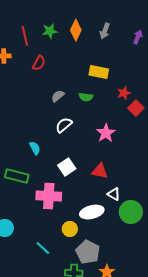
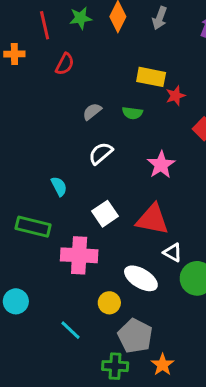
red star: (124, 93) -> (175, 96), moved
red triangle: (100, 171) -> (152, 219), size x1.4
white ellipse: (92, 212) -> (141, 278), turned 45

